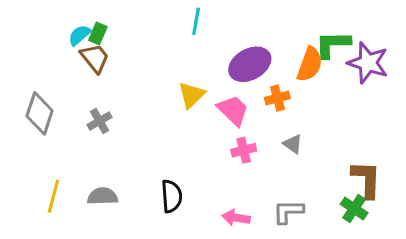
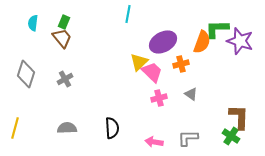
cyan semicircle: (79, 35) -> (33, 23), moved, turned -42
yellow triangle: (191, 95) -> (139, 62), moved
yellow line: (53, 196) -> (15, 128), moved

